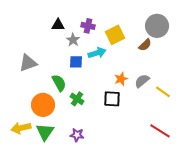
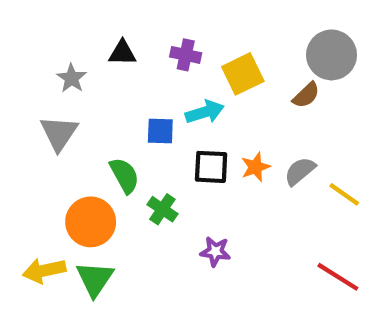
gray star: (73, 40) -> (72, 78), moved
gray triangle: (28, 63) -> (59, 133), turned -36
black square: (112, 99) -> (211, 167), moved
purple star: (77, 135) -> (215, 251), moved

